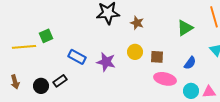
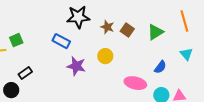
blue rectangle: (77, 57) -> (61, 41), moved
brown square: (157, 57) -> (127, 30), moved, turned 32
black rectangle: (60, 81) -> (25, 73), moved

